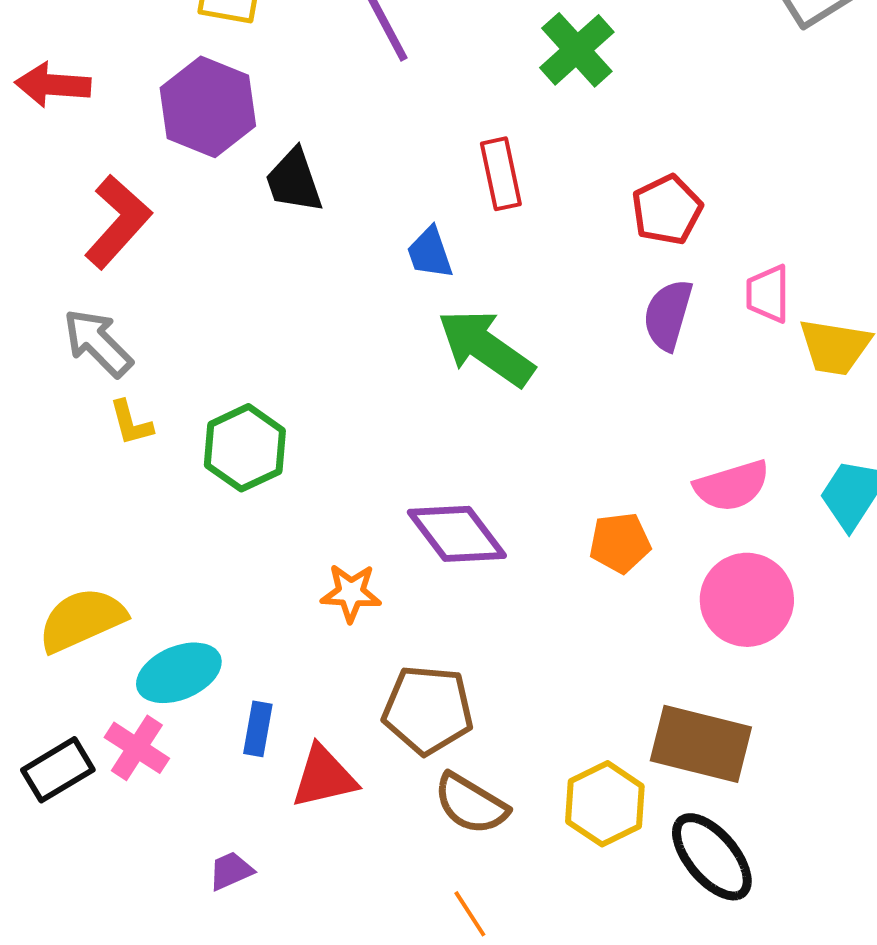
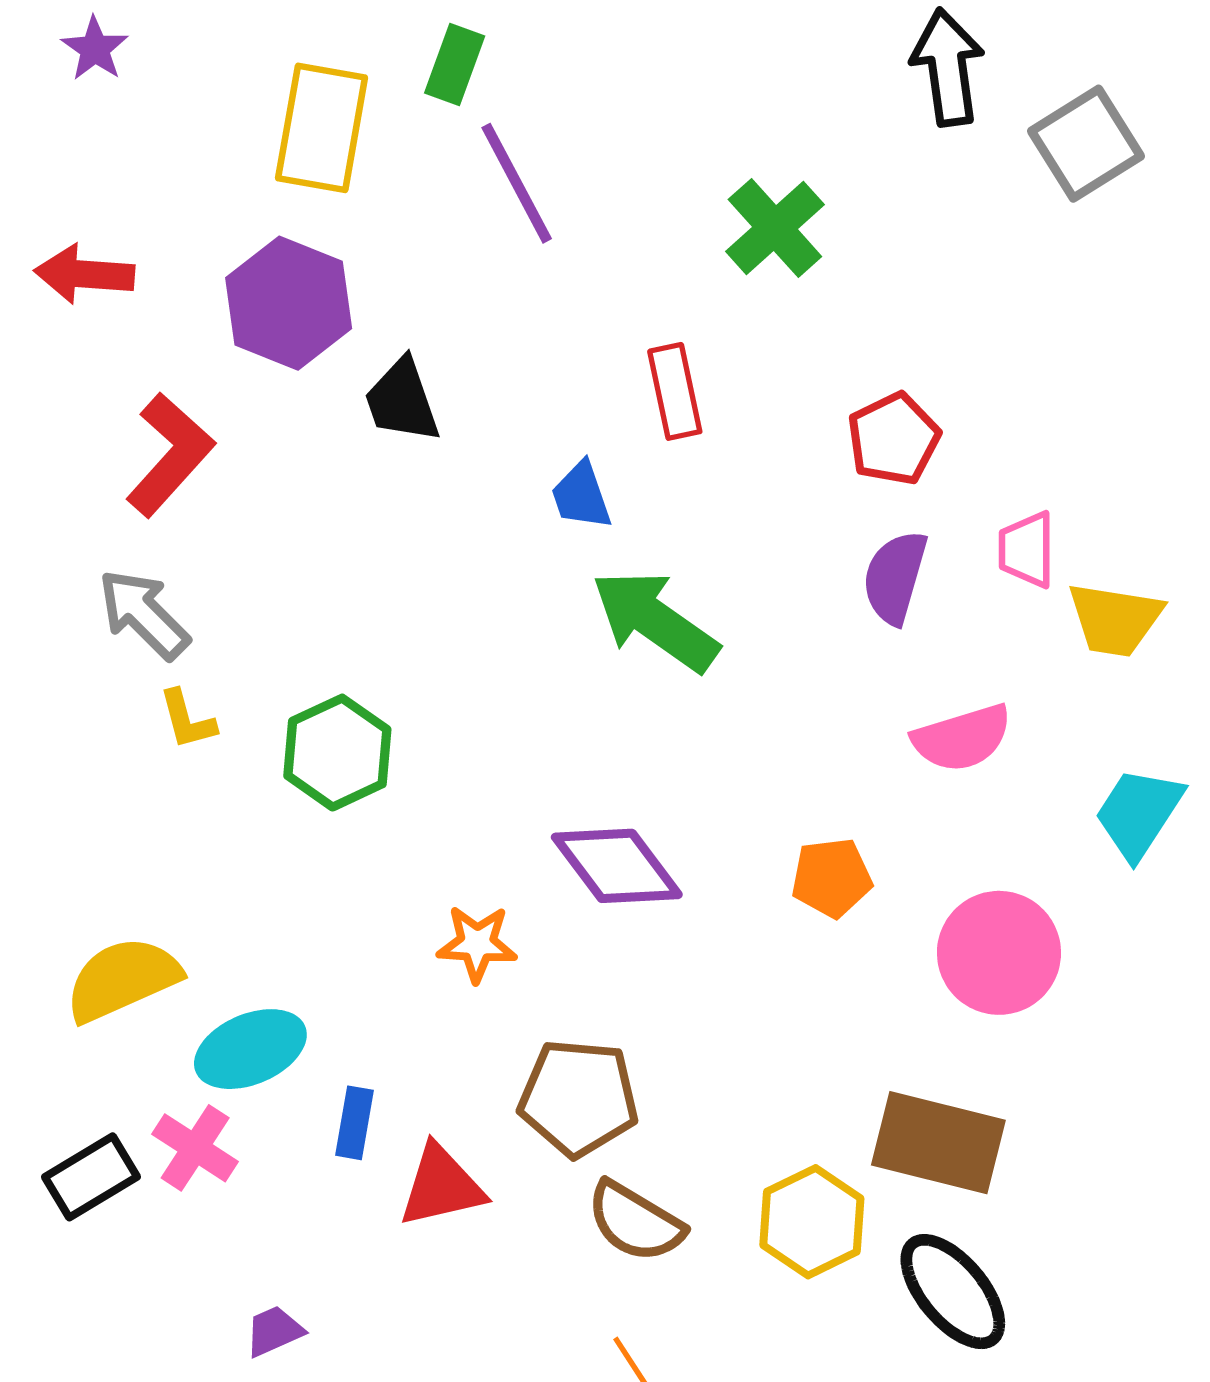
pink semicircle: (732, 486) -> (962, 738), moved
purple trapezoid: (231, 871) -> (274, 1331), moved

